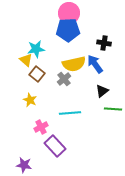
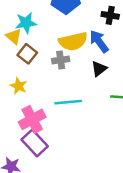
gray cross: (64, 79) -> (61, 60), turned 32
black triangle: (102, 91) -> (99, 69), moved
pink cross: (41, 127) -> (32, 119), size x1.5
purple rectangle: (55, 146) -> (35, 143), moved

